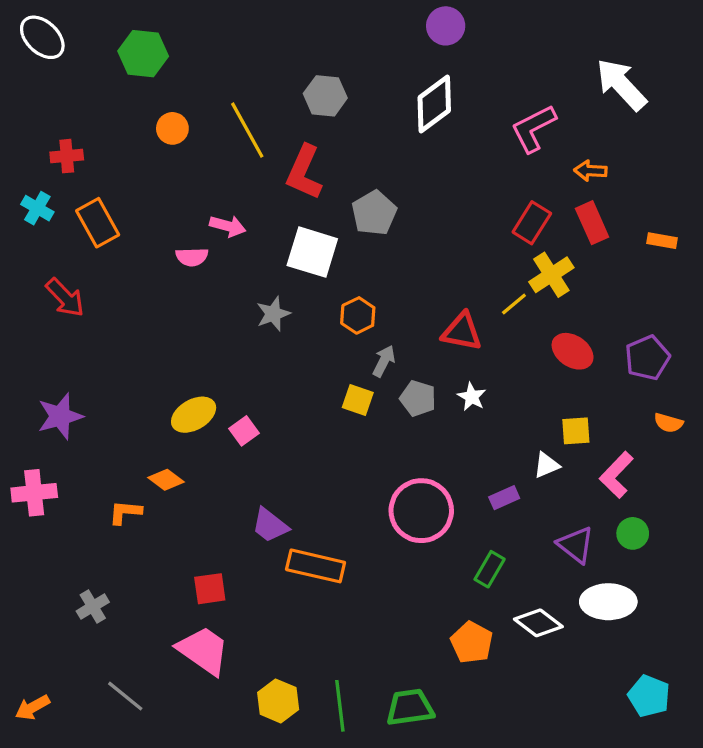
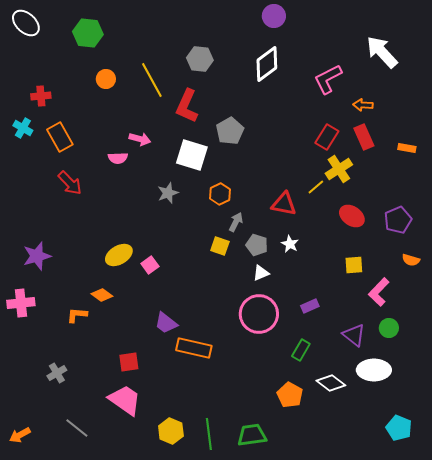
red arrow: (65, 298) -> (70, 183), moved
white triangle: (547, 465) -> (261, 273), moved

